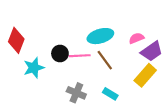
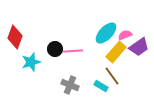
cyan ellipse: (100, 36) -> (106, 33), moved, turned -30
brown line: (105, 60) -> (112, 76), moved
yellow rectangle: (145, 75) -> (116, 52), moved

